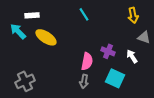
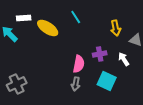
yellow arrow: (133, 15) -> (116, 28), moved
yellow ellipse: (46, 37) -> (48, 28), moved
purple cross: (108, 51) -> (100, 54), turned -32

